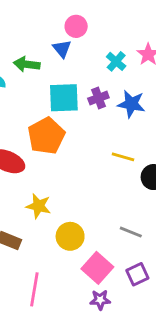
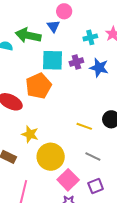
cyan cross: (116, 61) -> (90, 37), turned 32
green arrow: (27, 64) -> (28, 35), size x1.4
yellow line: (123, 157) -> (84, 126), moved
yellow circle: (70, 236) -> (51, 157), size x1.4

